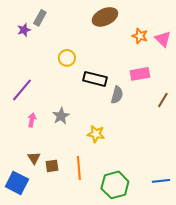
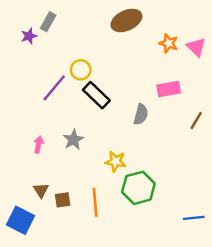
black rectangle: (95, 79) -> (96, 95), moved, turned 30
purple line: (22, 90) -> (54, 88), moved
green hexagon: (115, 185) -> (138, 188), moved

